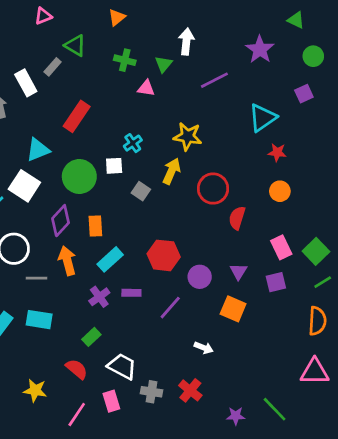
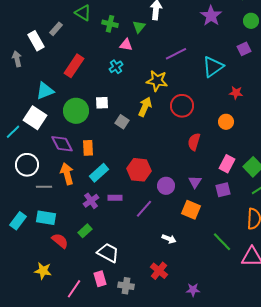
green triangle: (75, 45) -> (83, 13), moved
purple line: (214, 80) -> (176, 54), moved
cyan cross: (133, 143) -> (116, 67), moved
red star: (277, 152) -> (236, 93), moved
red circle: (213, 189) -> (182, 106), moved
purple diamond: (61, 221) -> (62, 144), turned -70
pink rectangle: (281, 247) -> (227, 164), turned 54
red semicircle: (77, 369) -> (60, 241), moved
gray cross: (152, 392) -> (126, 286), moved
green line: (275, 409) -> (222, 242), moved

